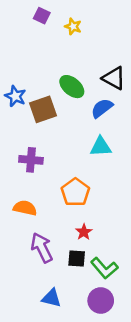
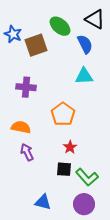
blue semicircle: (102, 108) -> (85, 44), turned 102
purple arrow: (42, 248) -> (27, 152), moved, size x0.7

